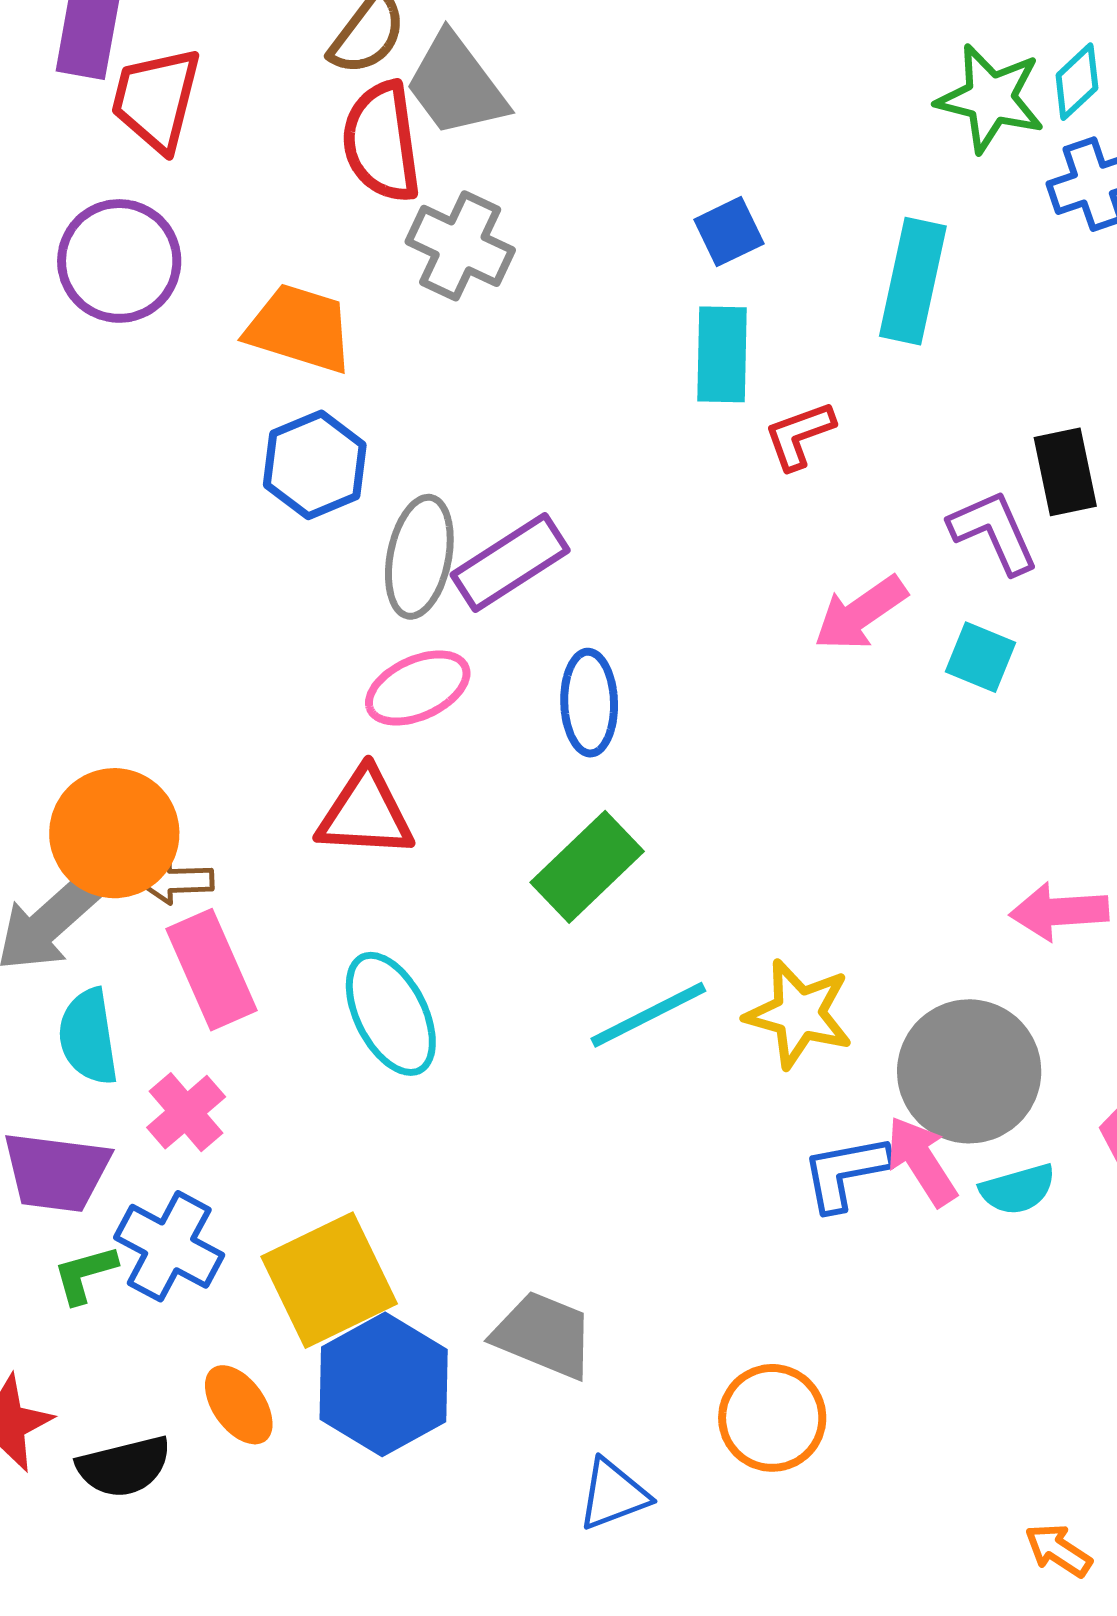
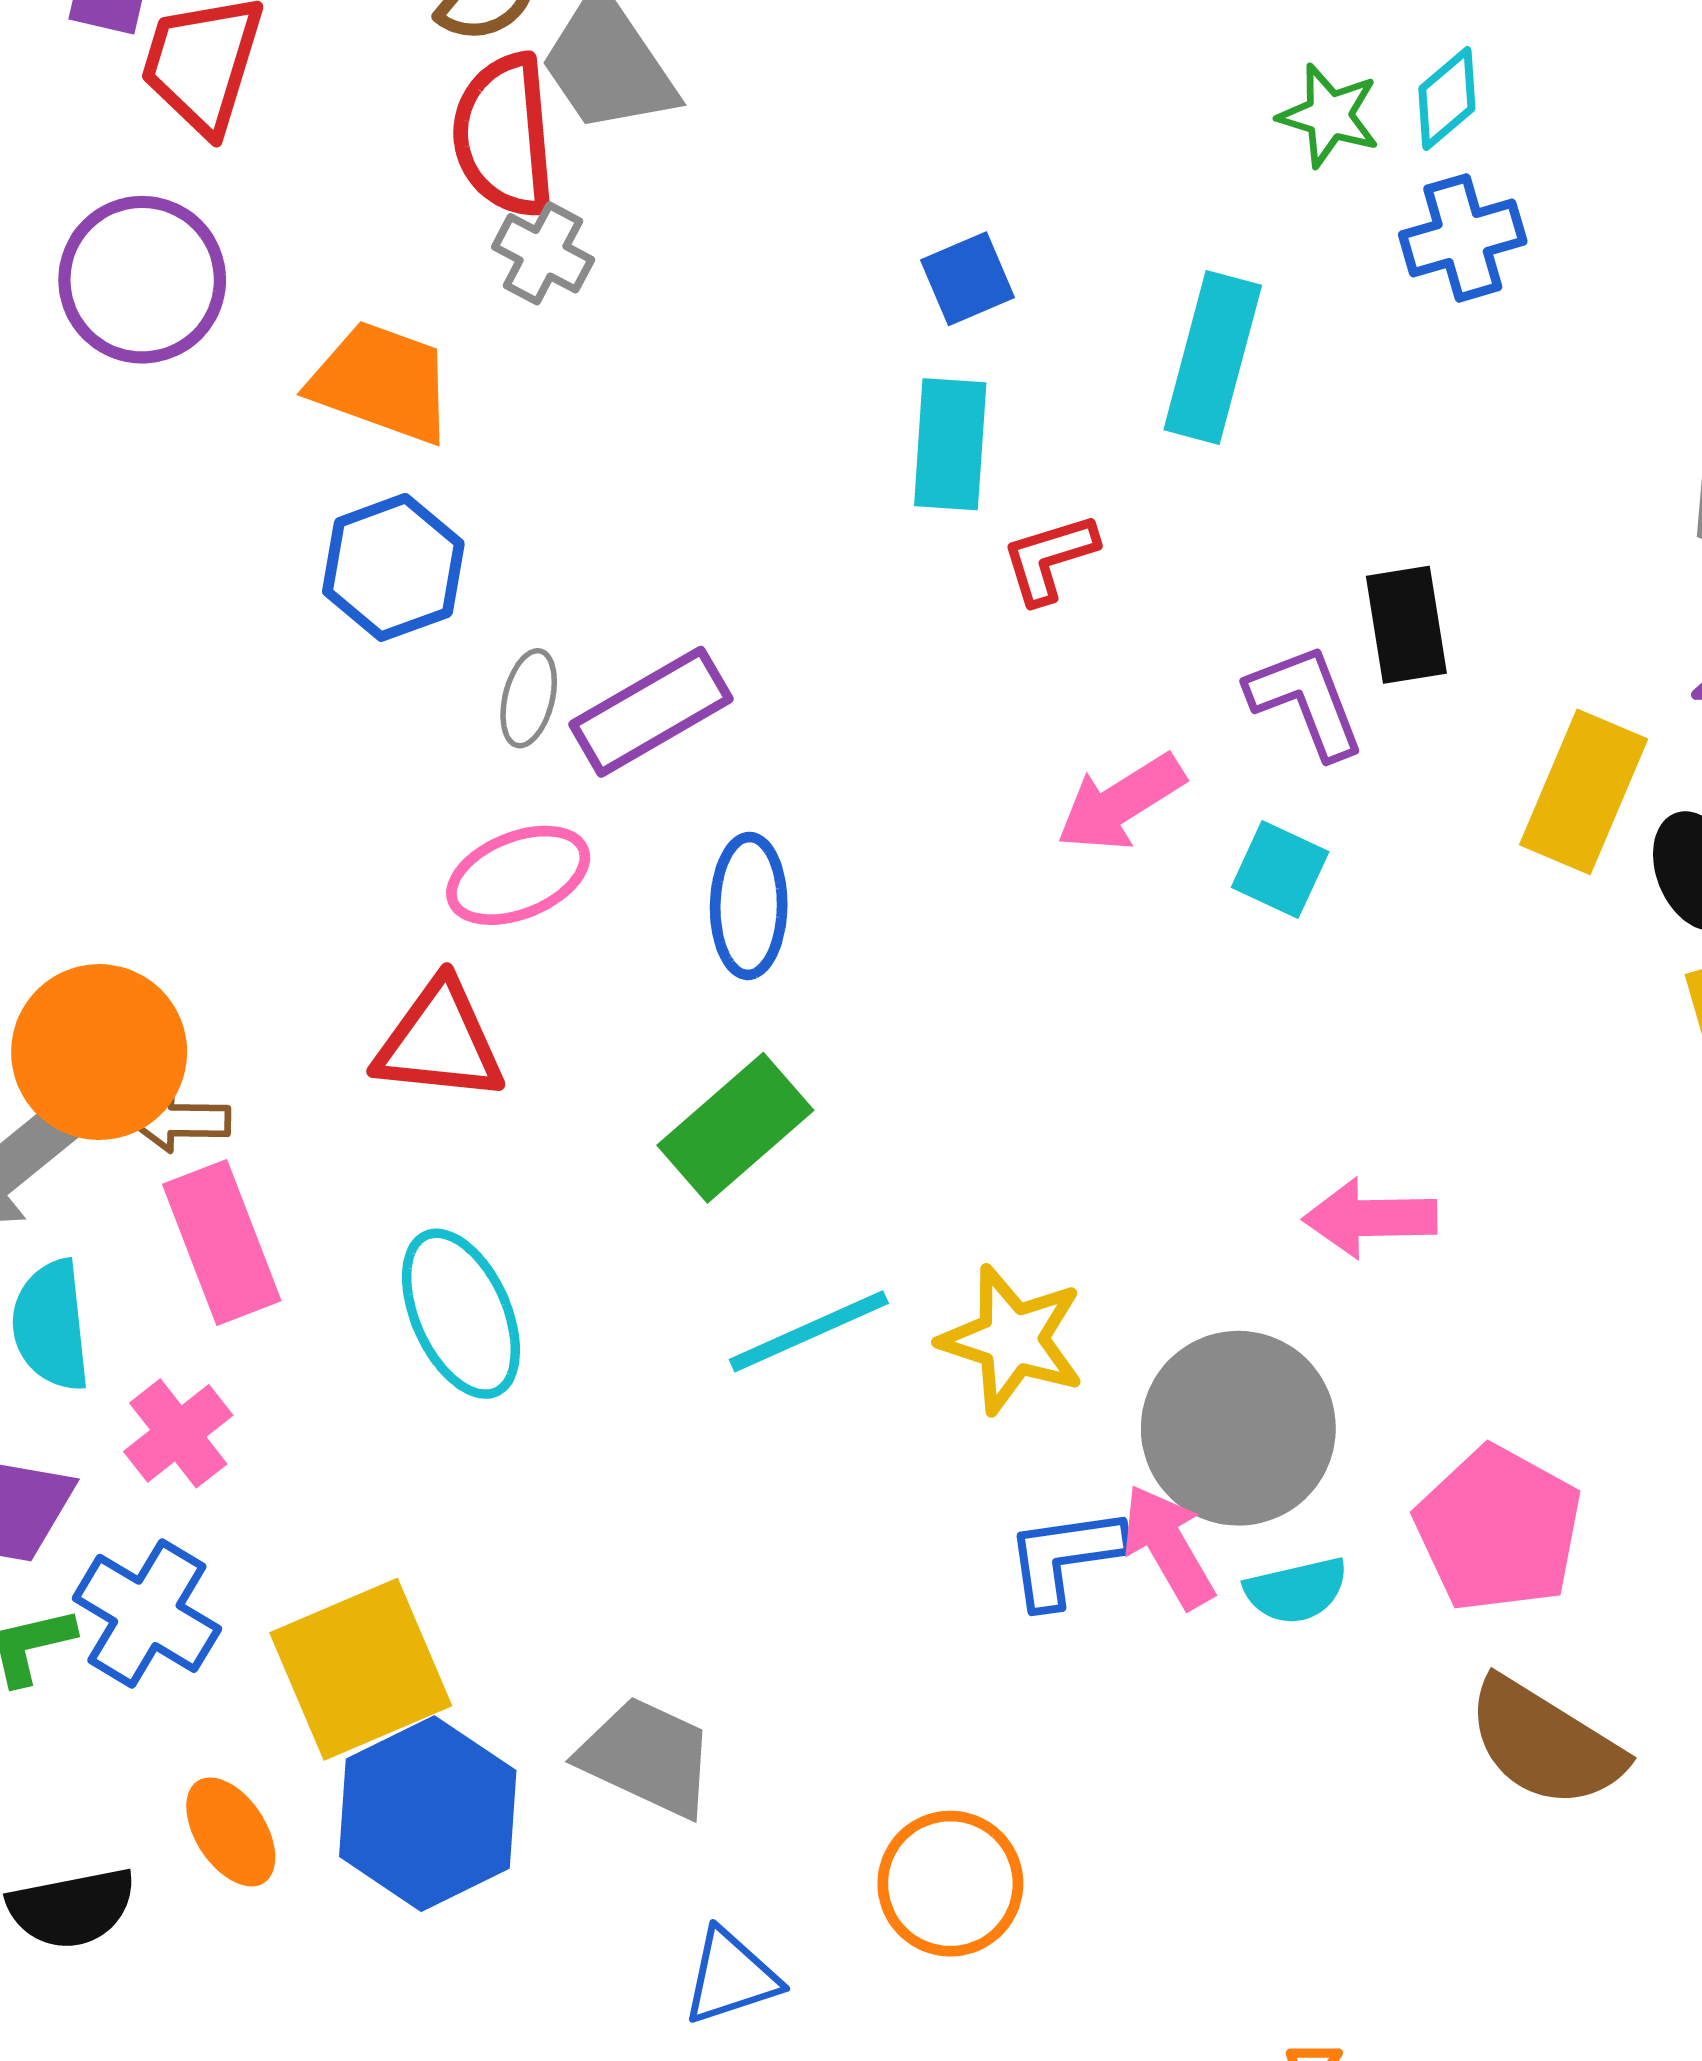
green star: (990, 98) -> (1329, 116), size x0.7
gray cross: (460, 246) -> (543, 253), moved, size x0.7
gray ellipse: (419, 557) -> (529, 698), size x0.6

